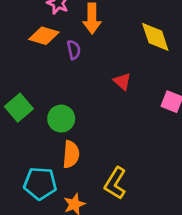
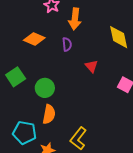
orange diamond: (44, 36) -> (34, 39), moved
purple semicircle: (74, 50) -> (67, 44), moved

